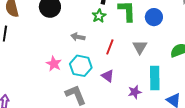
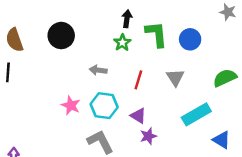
cyan rectangle: (155, 78) -> (196, 114), turned 65
purple star: (135, 92) -> (148, 136), moved

